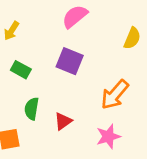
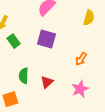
green rectangle: (21, 70) -> (14, 41), moved, turned 32
orange arrow: (115, 95) -> (81, 59), size x0.6

